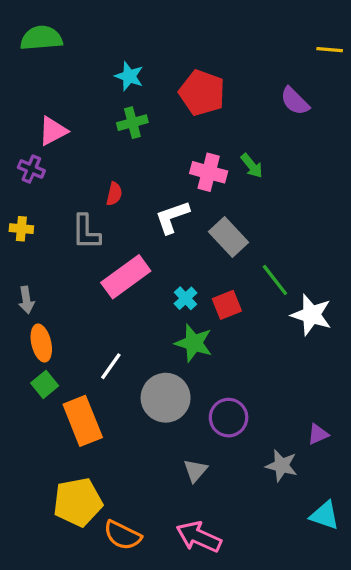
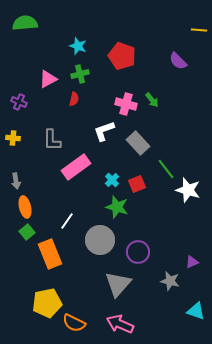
pink triangle: (53, 131) -> (48, 79), moved
red semicircle: (114, 194) -> (74, 99), moved
gray triangle: (195, 471) -> (118, 284), size x1.8

